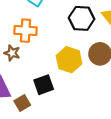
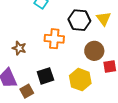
orange cross: (26, 31) -> (54, 39), moved
yellow hexagon: (69, 60) -> (80, 80), moved

